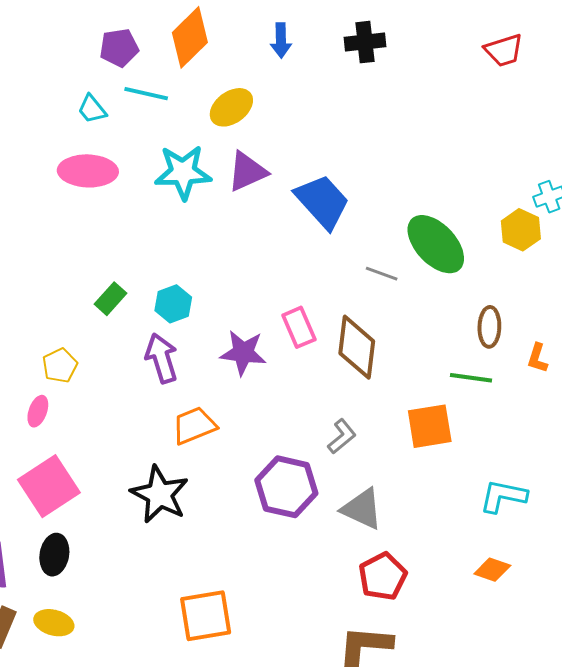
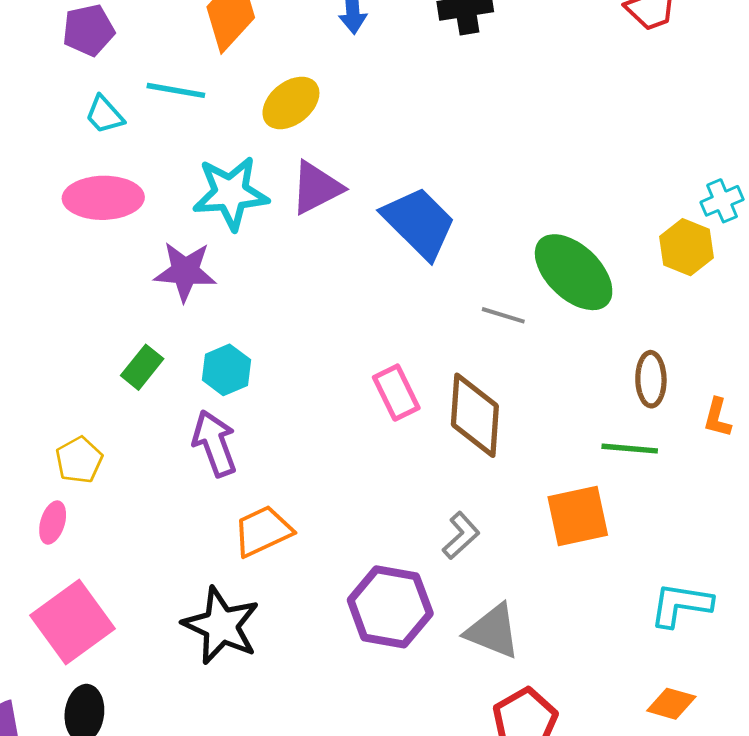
purple pentagon: (119, 48) -> (88, 30), moved
purple star: (243, 353) -> (185, 271), moved

